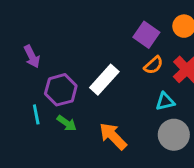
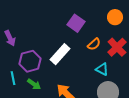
purple square: (146, 35) -> (76, 23), moved
cyan triangle: (165, 101) -> (102, 69), turned 40

